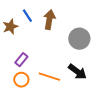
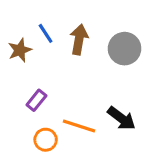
gray circle: (79, 39) -> (125, 49), moved
orange circle: (21, 80) -> (46, 140), moved

